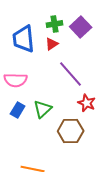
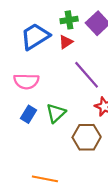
blue trapezoid: (24, 39) -> (35, 36), turned 64

